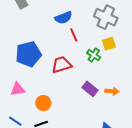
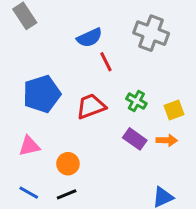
yellow square: (109, 44) -> (174, 110), moved
green cross: (94, 55) -> (136, 101), moved

